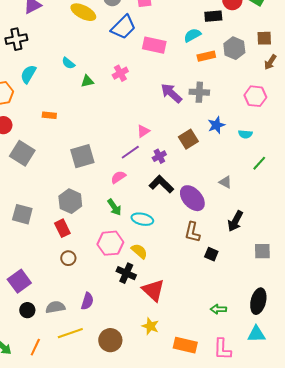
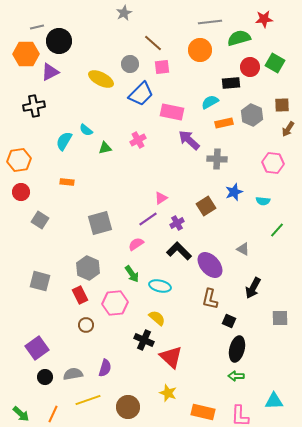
cyan semicircle: (28, 74) -> (64, 141), moved
purple arrow: (171, 93) -> (189, 140), moved
gray square: (22, 153) -> (40, 220), size x0.7
pink hexagon: (110, 243) -> (115, 303), moved
black ellipse: (258, 301) -> (237, 349), moved

